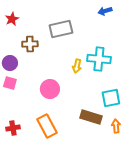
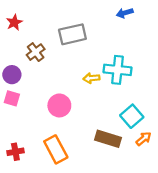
brown cross: (30, 44) -> (36, 52), turned -35
yellow arrow: (77, 66) -> (91, 78), turned 72
cyan square: (111, 98) -> (132, 116), turned -30
orange arrow: (116, 126) -> (144, 139), moved, turned 56

